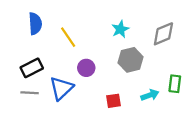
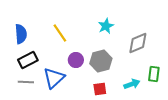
blue semicircle: (35, 24) -> (21, 34), moved
gray diamond: (163, 34) -> (138, 43), moved
gray hexagon: (131, 60) -> (101, 61), moved

